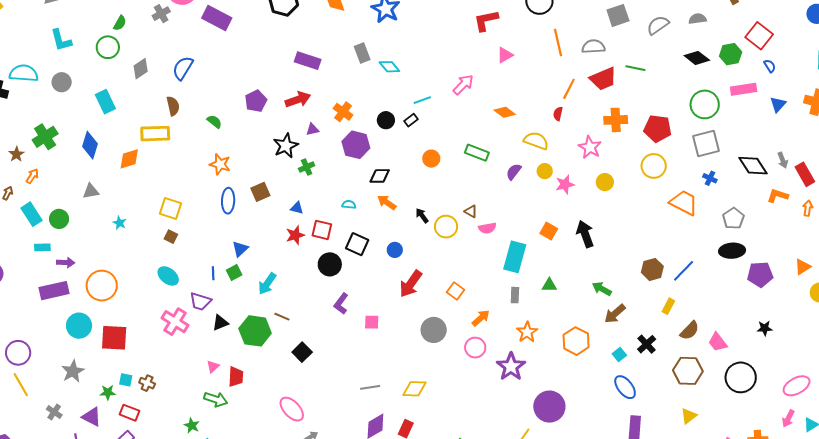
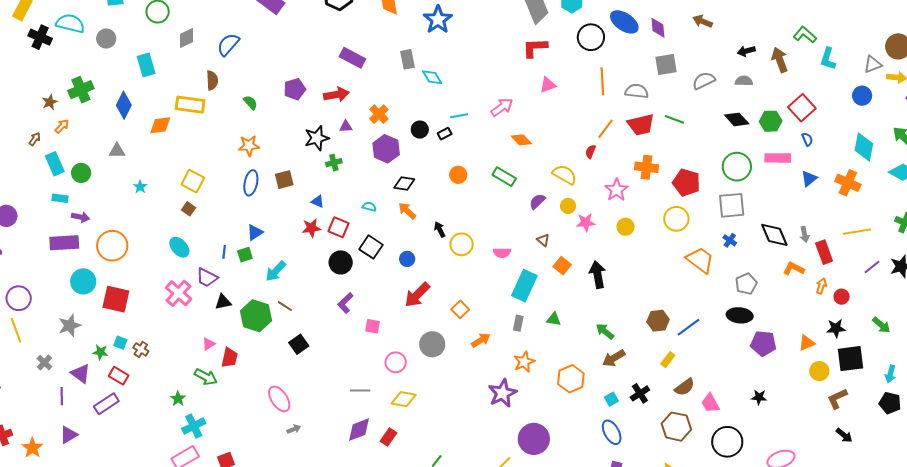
orange diamond: (505, 112) -> (521, 140), moved
orange star: (220, 164) -> (249, 146), turned -30
brown triangle: (471, 211) -> (543, 240), moved
pink circle: (475, 348) -> (396, 362), moved

